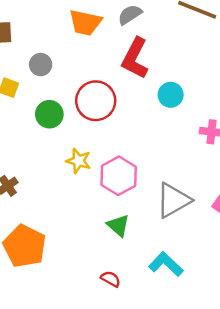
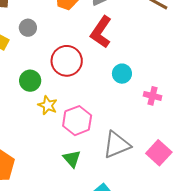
cyan circle: (171, 95) -> (122, 74), moved
green circle: (49, 114) -> (30, 81), moved

